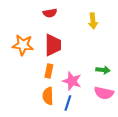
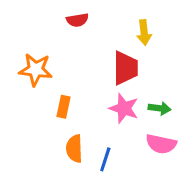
red trapezoid: (53, 45) -> (125, 68), moved
orange rectangle: (49, 71) -> (63, 107), moved
pink star: (72, 81) -> (124, 108), moved

